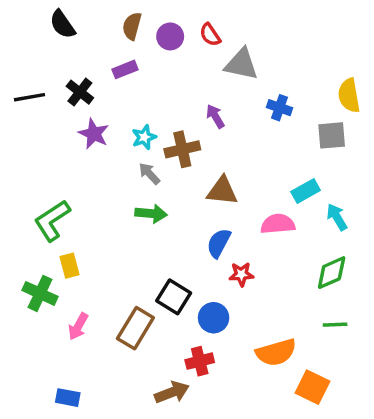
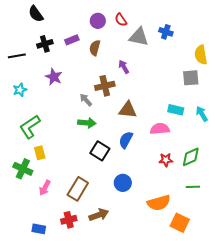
brown semicircle: (132, 26) -> (95, 48), moved
black cross: (80, 92) -> (45, 44), moved, turned 35
blue cross: (280, 108) -> (166, 32), moved
cyan star: (144, 137) -> (20, 90), moved
cyan rectangle: (306, 191) -> (176, 110), turned 42
cyan arrow: (337, 217) -> (202, 114), moved
red star: (241, 274) -> (166, 160), moved
black square: (174, 297) -> (100, 151), moved
red cross: (200, 361) -> (69, 220), moved
brown arrow: (172, 392) -> (99, 215), moved

